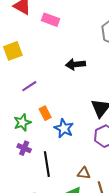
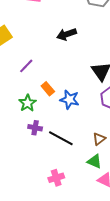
black line: (47, 164) -> (61, 138), turned -40
brown triangle: (84, 173) -> (99, 139), turned -32

